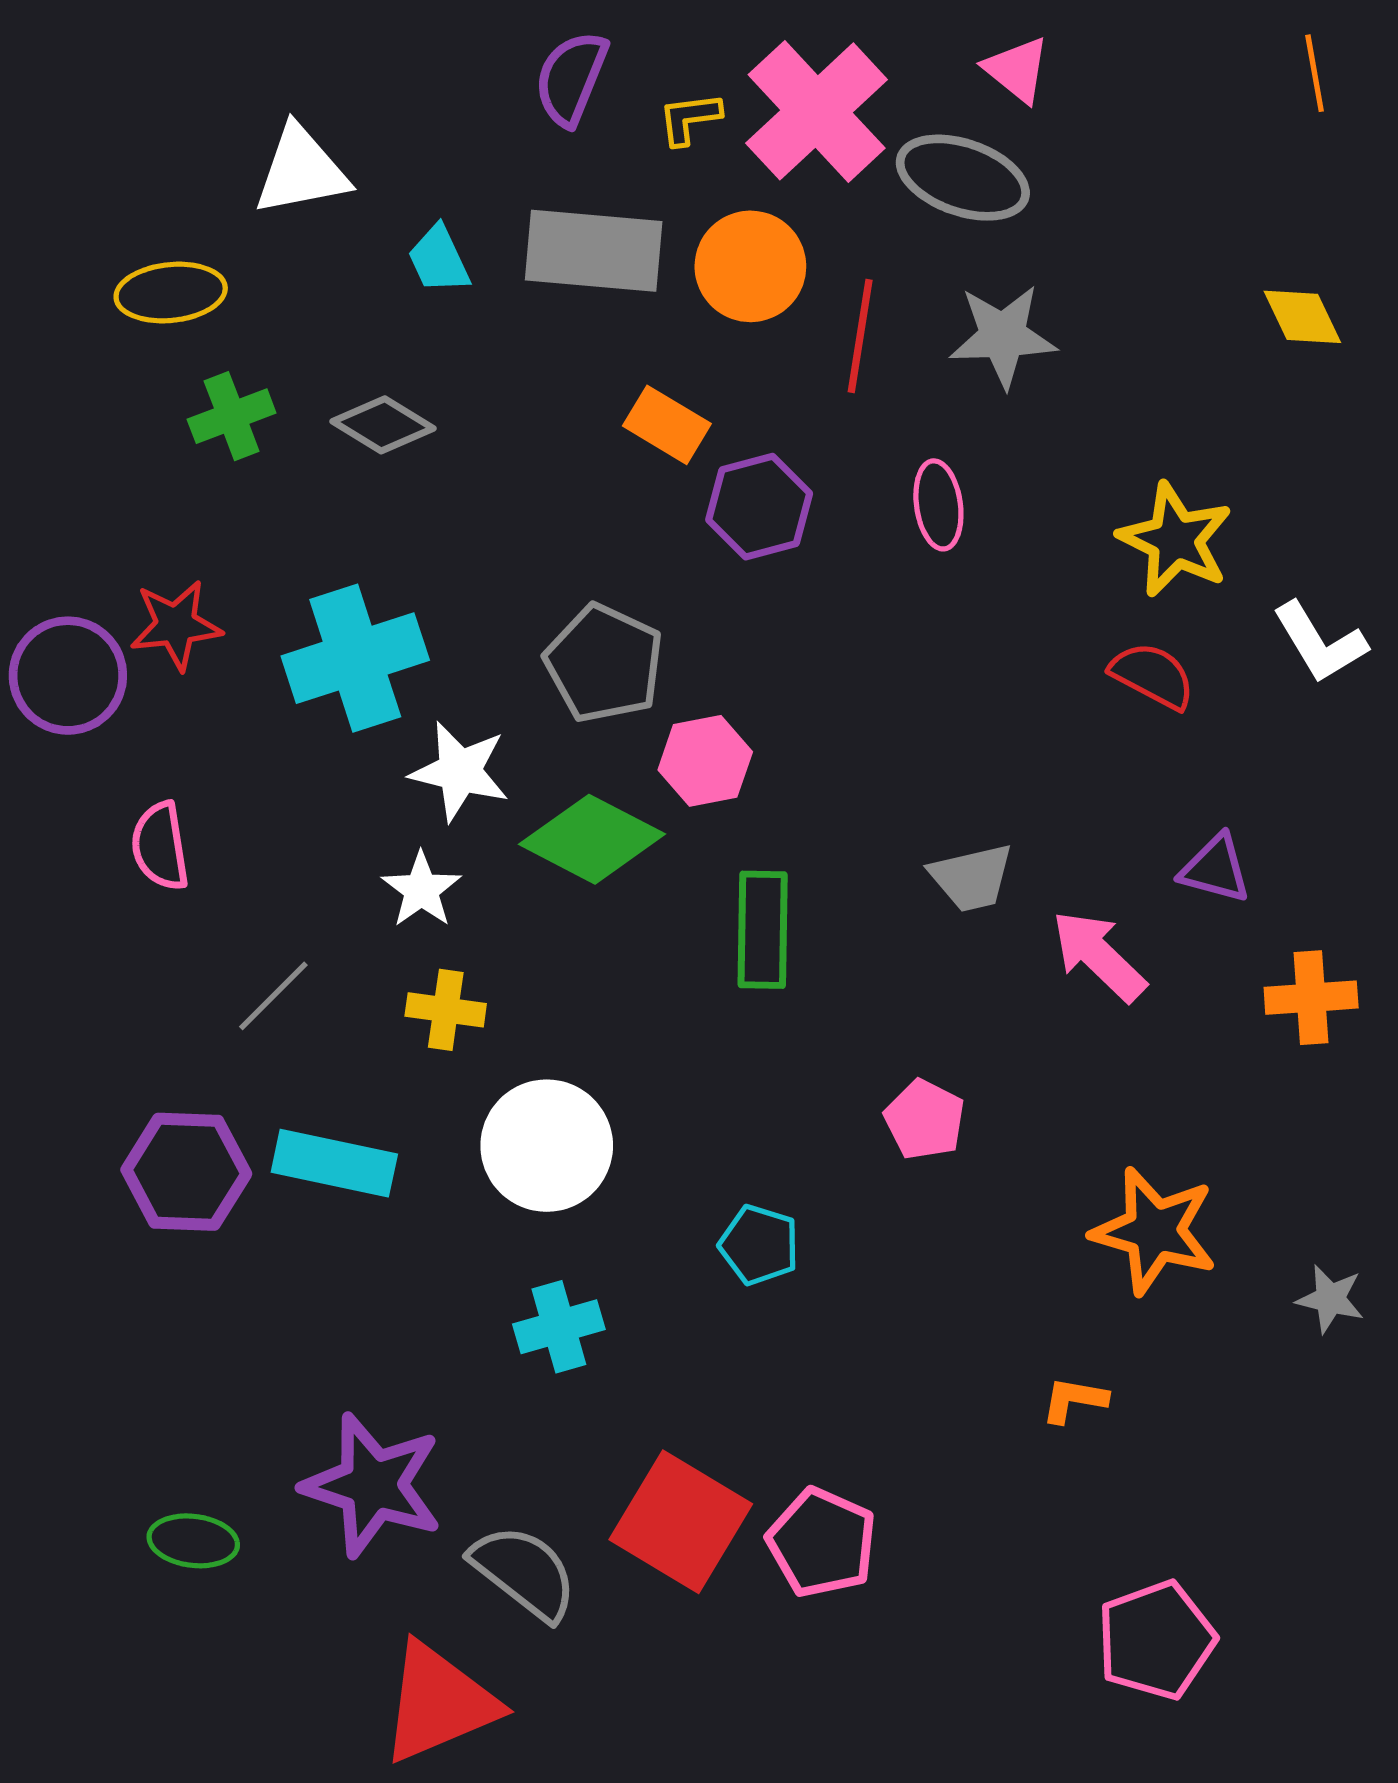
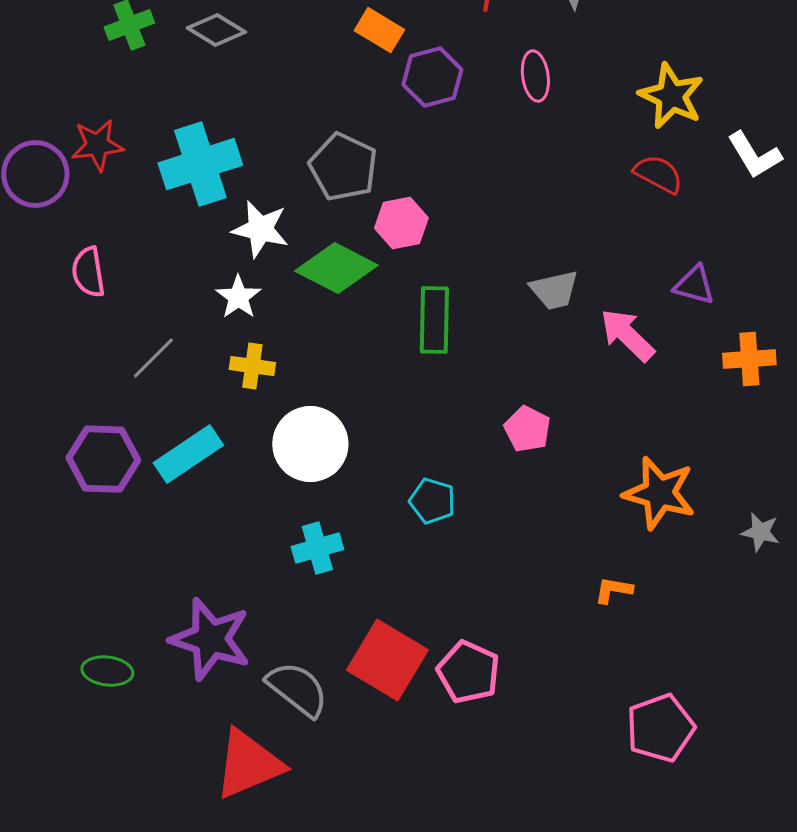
cyan rectangle: (334, 1163) -> (188, 454), turned -46

